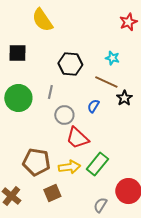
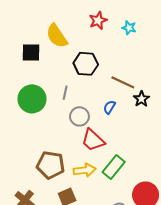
yellow semicircle: (42, 20) -> (57, 36), moved
red star: (128, 22) -> (98, 20), moved
cyan star: (112, 58) -> (129, 28), moved

